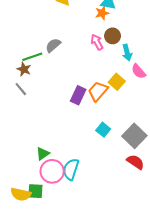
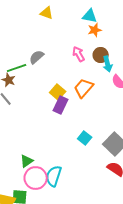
orange star: (102, 13) -> (95, 30), moved
brown circle: (113, 36) -> (101, 55), moved
yellow square: (117, 82) -> (58, 92), moved
orange trapezoid: (98, 91) -> (84, 88), moved

